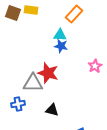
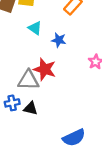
cyan triangle: (60, 35) -> (35, 28), moved, turned 32
black triangle: (52, 110) -> (31, 108), moved

